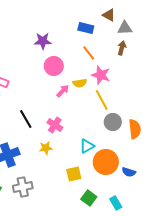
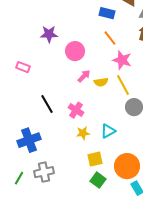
purple star: (43, 41) -> (49, 34), moved
yellow semicircle: (80, 83) -> (101, 82), moved
yellow star: (46, 148) -> (83, 133), moved
orange circle: (106, 162) -> (127, 166), moved
green square: (89, 198) -> (98, 180), moved

